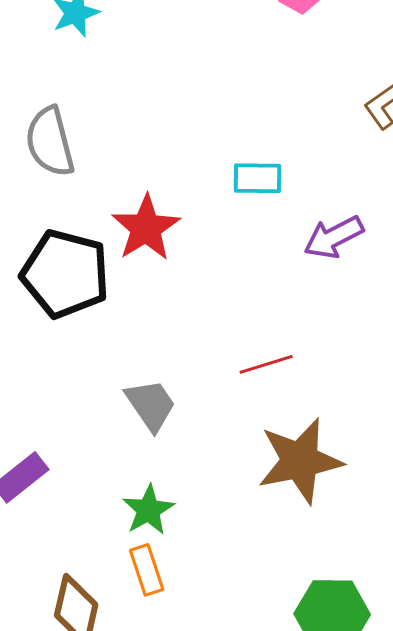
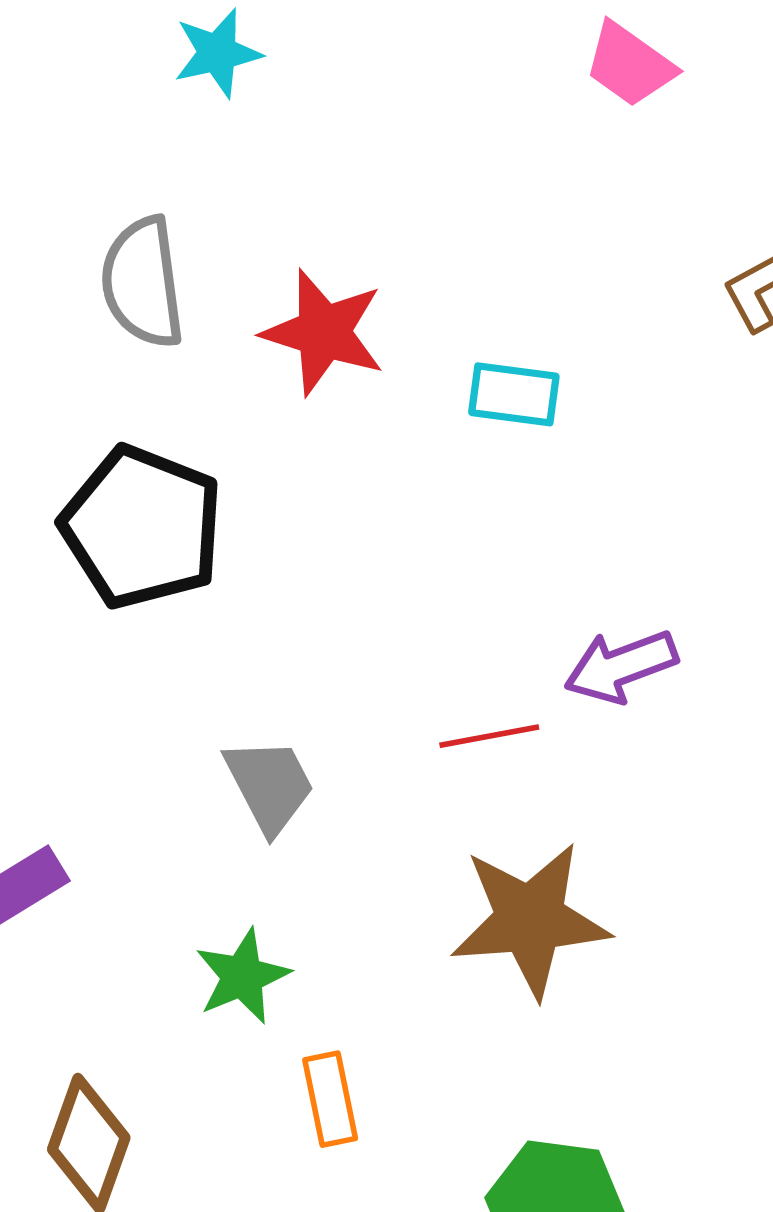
red star: (146, 228) -> (324, 332), moved, turned -30
purple arrow: (334, 237) -> (621, 666), moved
orange rectangle: (147, 570) -> (330, 1099), moved

